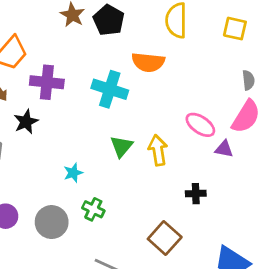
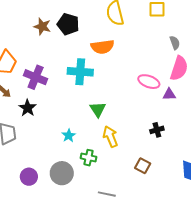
purple cross: (47, 82) -> (36, 77), turned 30
yellow arrow: (158, 150) -> (110, 137), moved
brown square: (165, 238) -> (143, 166), size x0.7

